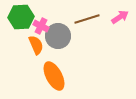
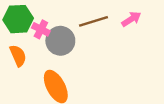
orange semicircle: (36, 45) -> (18, 56), moved

